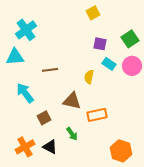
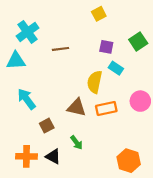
pink circle: (132, 66) -> (140, 101), moved
brown line: (50, 70) -> (61, 49), moved
yellow semicircle: (89, 77) -> (95, 82), size x1.5
orange rectangle: (97, 115) -> (106, 109), moved
orange cross: (25, 147) -> (26, 156), turned 30

